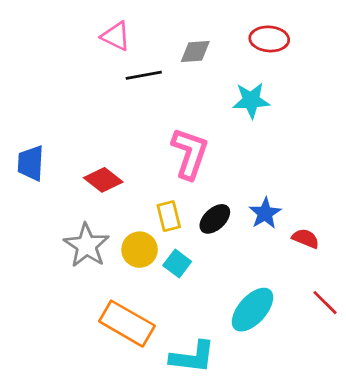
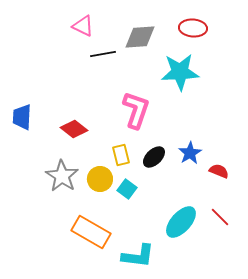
gray diamond: (195, 52) -> (140, 37), size x1.4
cyan star: (251, 100) -> (180, 72), size x1.4
red line: (325, 303) -> (220, 217), moved

